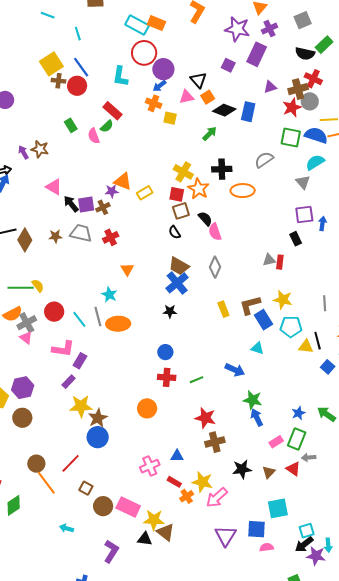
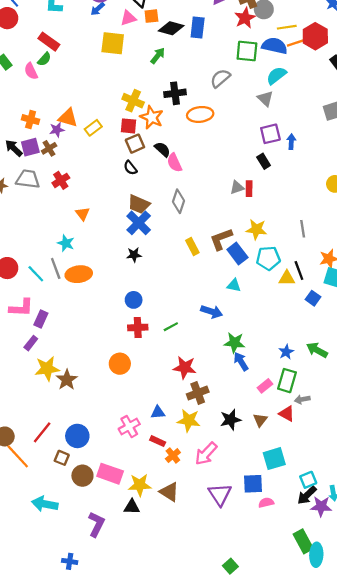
orange square: (208, 97) -> (151, 16), turned 32
orange cross: (154, 103) -> (31, 120), moved
yellow square: (170, 118) -> (113, 43), size x1.6
blue circle: (98, 437) -> (77, 436), moved
yellow star: (202, 482) -> (189, 420), moved
cyan arrow: (66, 528) -> (45, 504), size x1.6
brown triangle: (166, 532) -> (169, 492), moved

